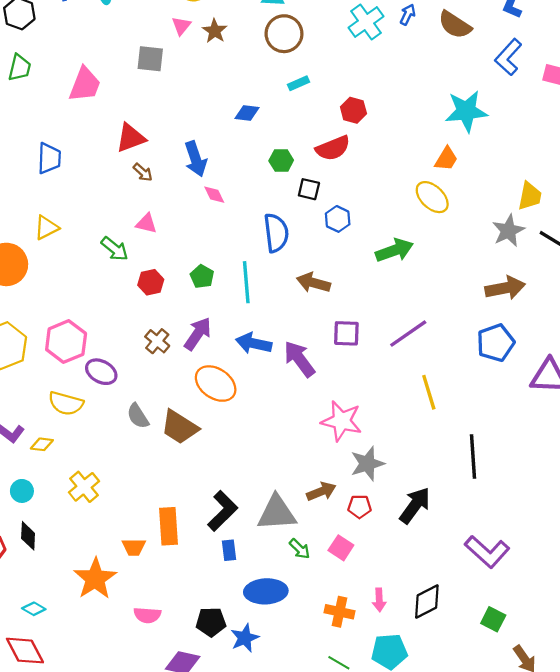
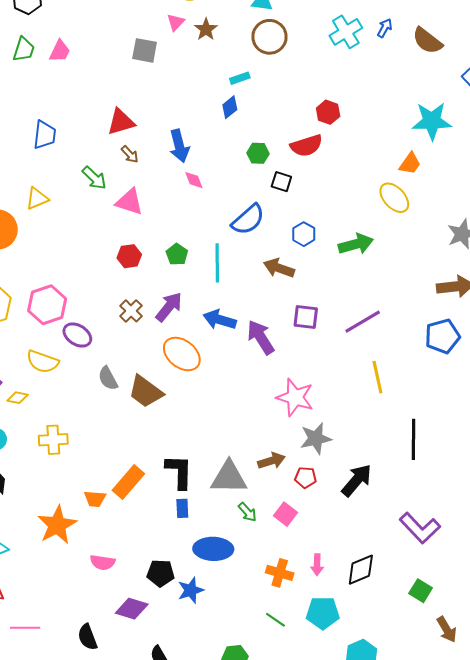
cyan rectangle: (299, 83) -> (240, 78), moved
pink trapezoid: (85, 84) -> (60, 51), moved, size x0.7
blue diamond: (247, 113) -> (230, 107), turned -50
blue hexagon: (338, 219) -> (304, 234), moved
pink triangle: (146, 223) -> (129, 202), size x1.4
blue semicircle: (276, 233) -> (248, 220), turned 51
green arrow: (115, 249) -> (94, 178), moved
yellow cross: (84, 487) -> (53, 440), turned 32
black L-shape: (223, 511) -> (179, 472), turned -48
orange rectangle: (169, 526) -> (128, 482), turned 40

